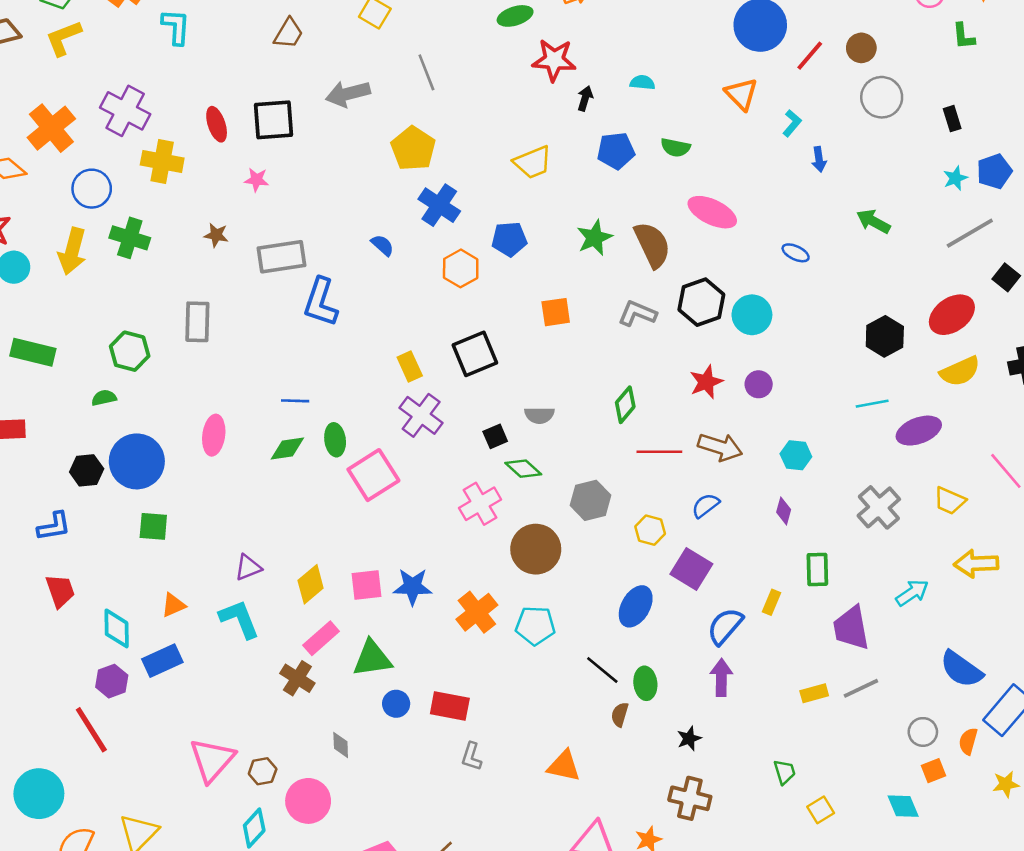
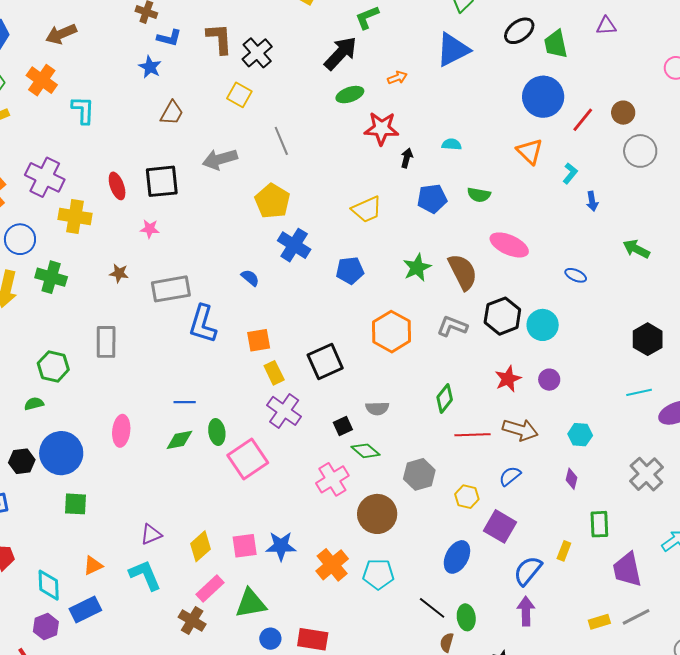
orange hexagon: (461, 268) -> (391, 332), moved, size x1.4
orange square: (556, 312) -> (259, 340), moved

